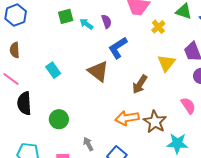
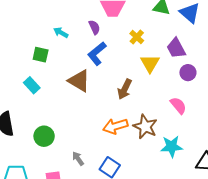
green square: (66, 16) -> (41, 55), moved, turned 35
purple semicircle: (106, 21) -> (94, 27), moved
yellow cross: (158, 27) -> (137, 37), moved

